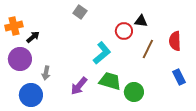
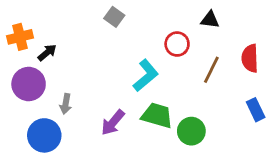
black triangle: (141, 21) -> (210, 20), moved

